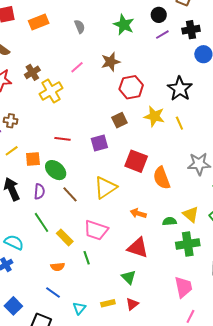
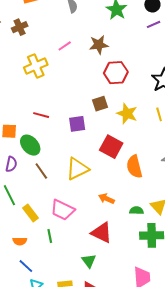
brown cross: (32, 72) -> (20, 27), moved
yellow star: (154, 116) -> (127, 114), moved
blue line: (53, 293) -> (26, 266), moved

